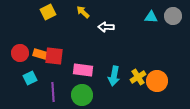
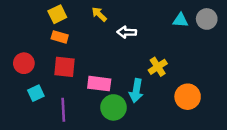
orange rectangle: (40, 54) -> (60, 37), moved
yellow cross: (138, 77) -> (158, 67), moved
green circle: (82, 95) -> (114, 107), moved

